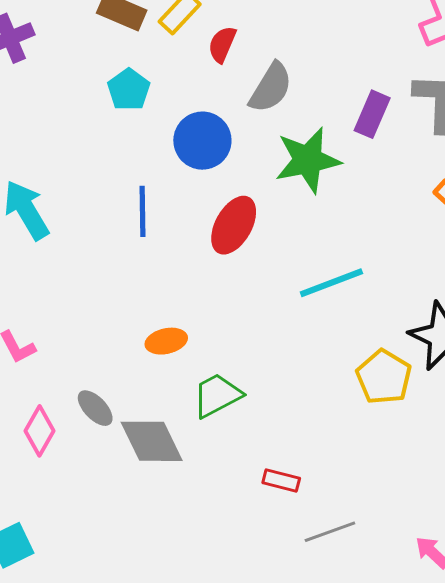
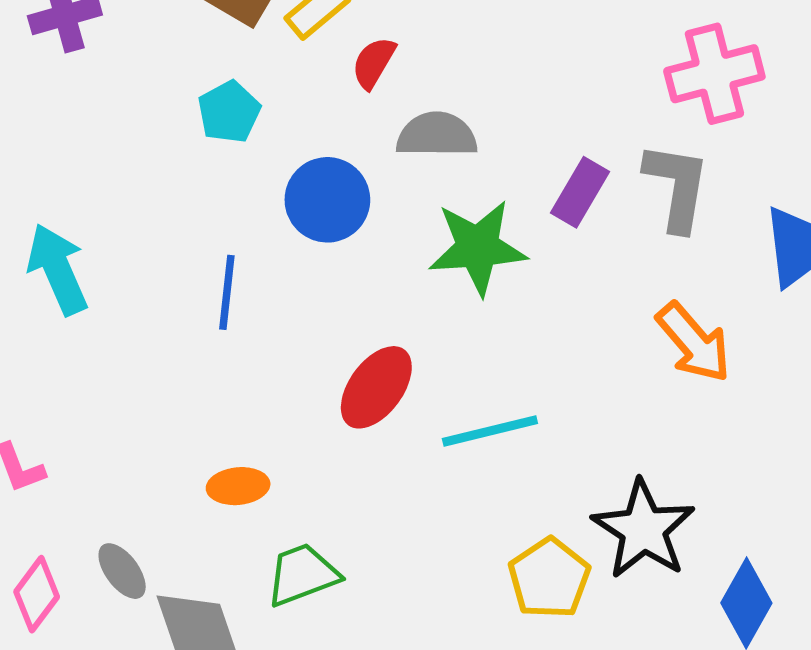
gray semicircle: (271, 88) -> (437, 135), turned -128
red ellipse: (234, 225) -> (376, 387), moved

